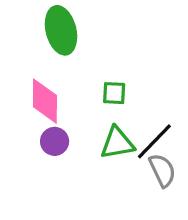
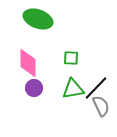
green ellipse: (61, 30) -> (38, 19), turned -56

